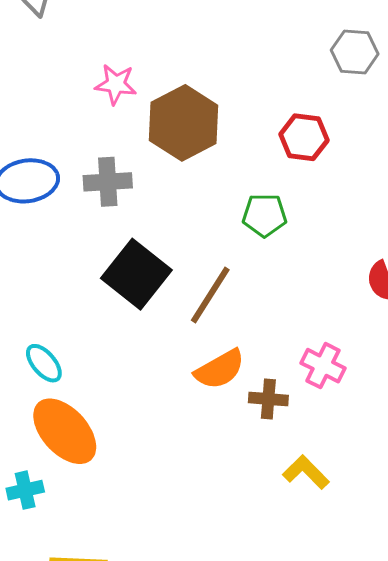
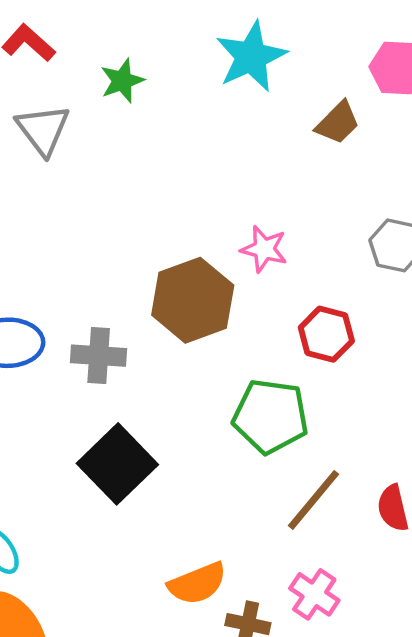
pink star: (116, 84) -> (264, 249), moved
green pentagon: (265, 215) -> (270, 416), size x1.5
brown line: (210, 295) -> (314, 500), moved

